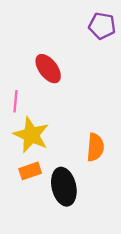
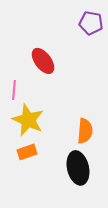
black ellipse: (64, 187) -> (78, 168), moved

